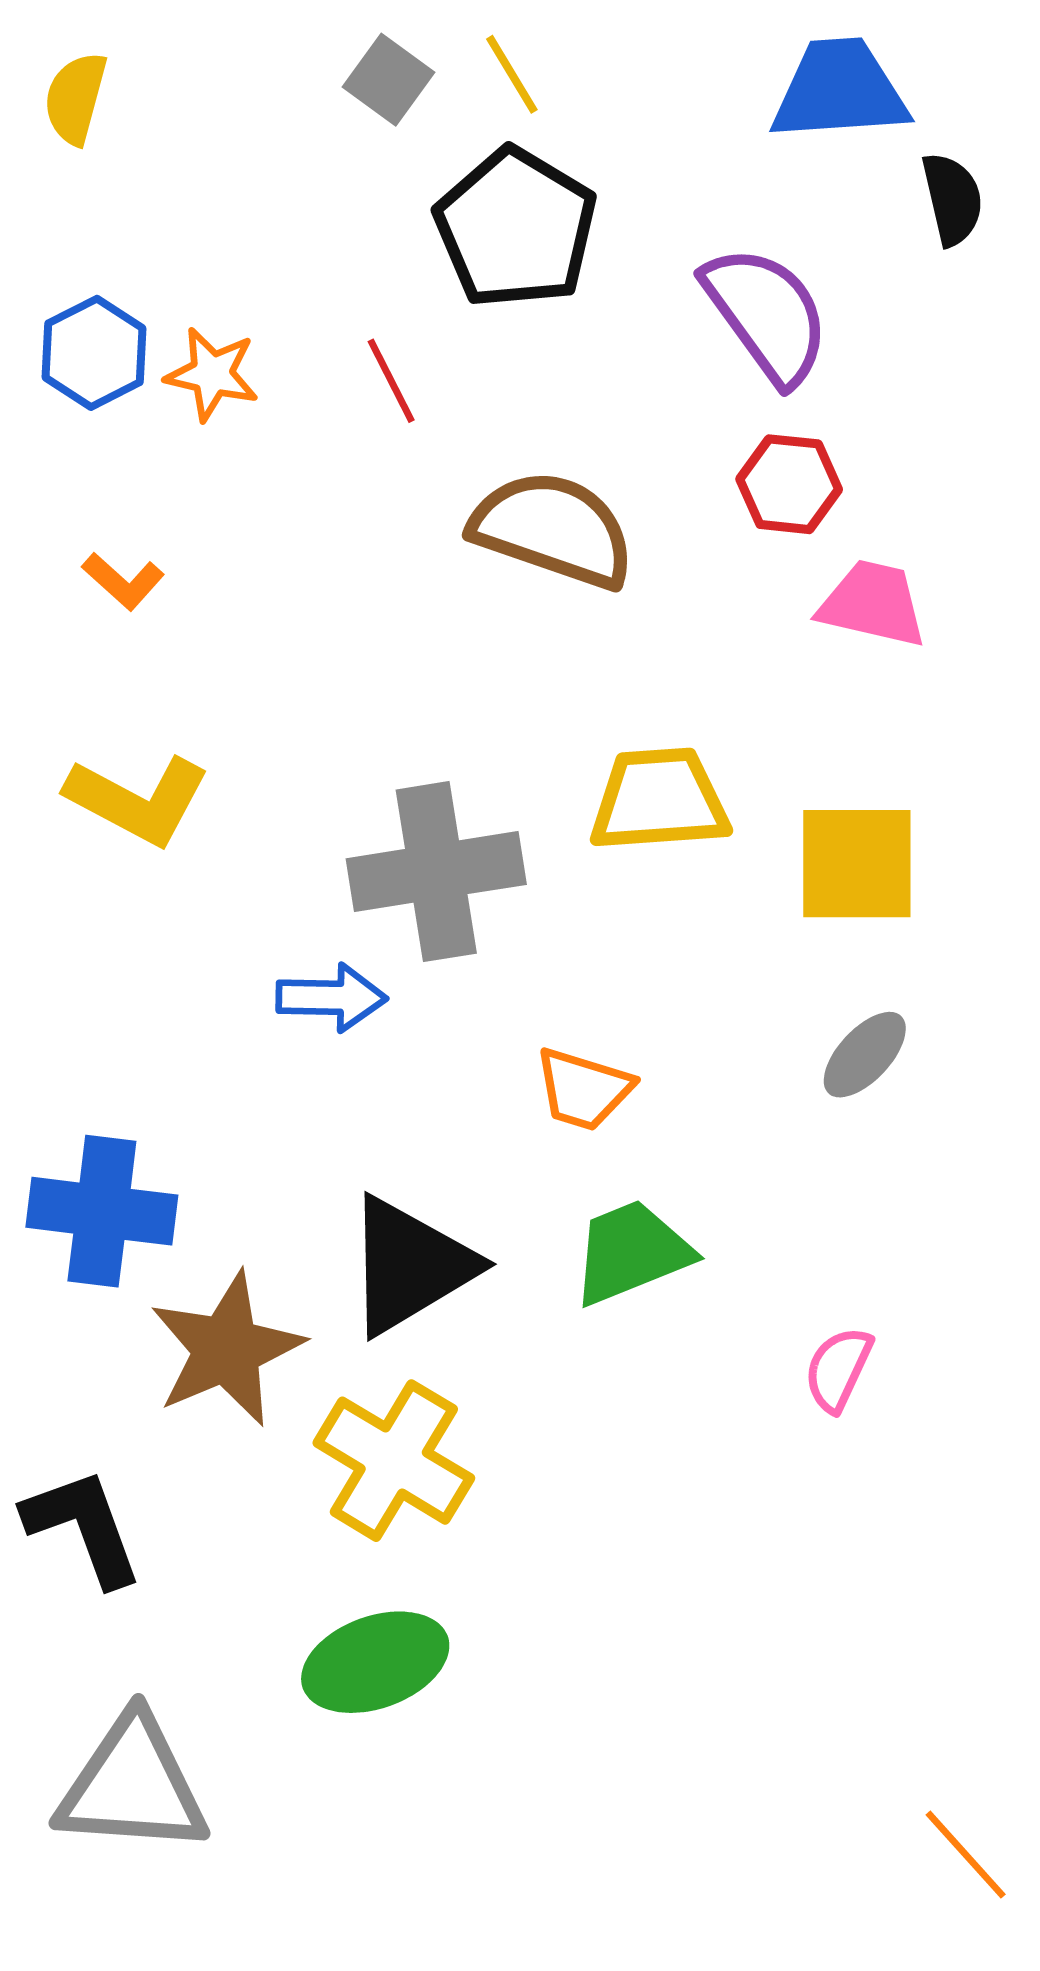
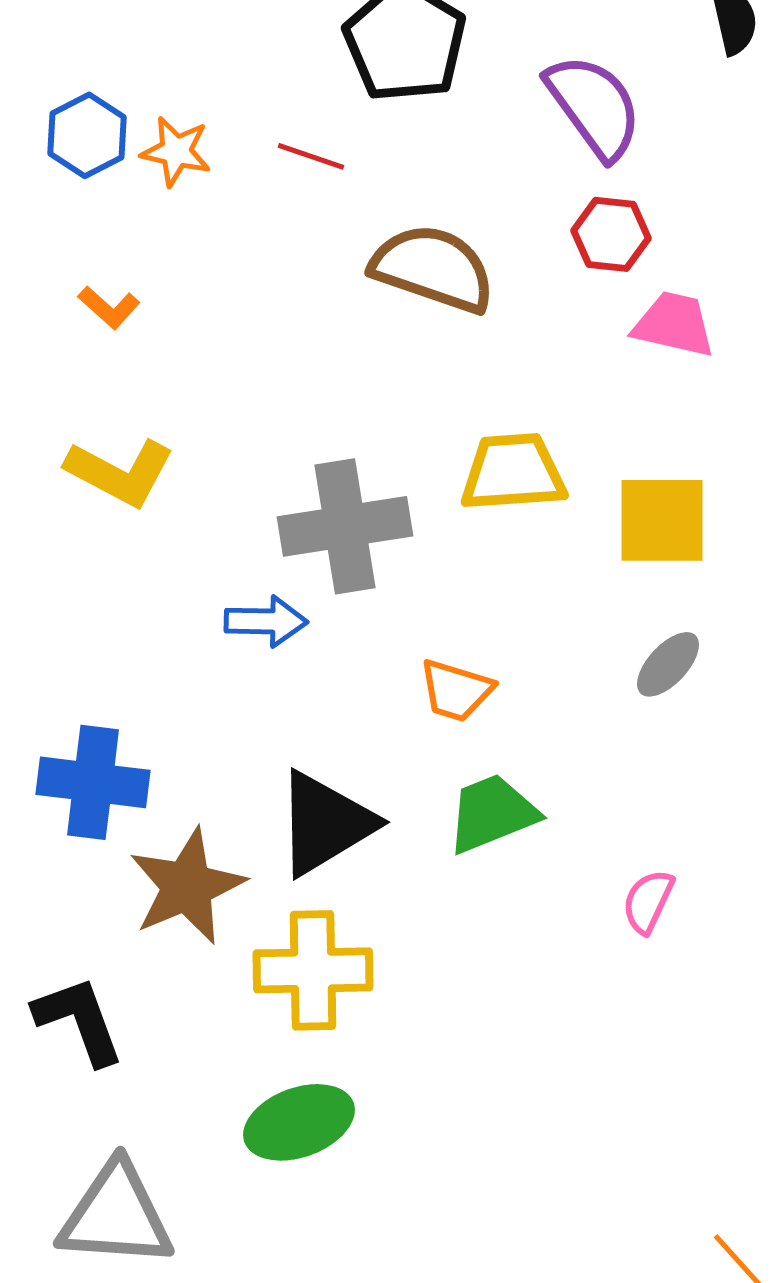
red line: (391, 381) -> (311, 156), turned -44
yellow cross: (394, 1461) -> (313, 970), turned -32

